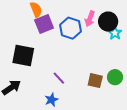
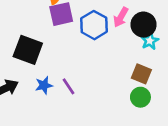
brown square: (95, 81) -> (141, 74), moved
blue star: (51, 100) -> (44, 85), moved

